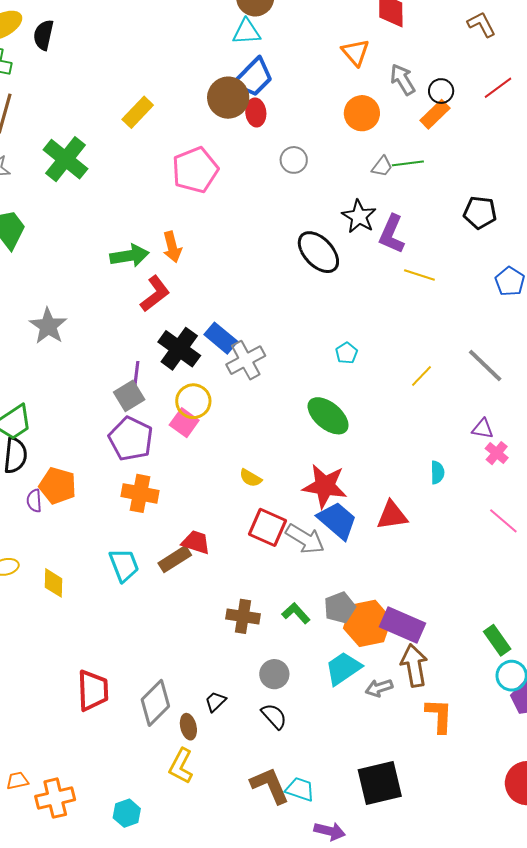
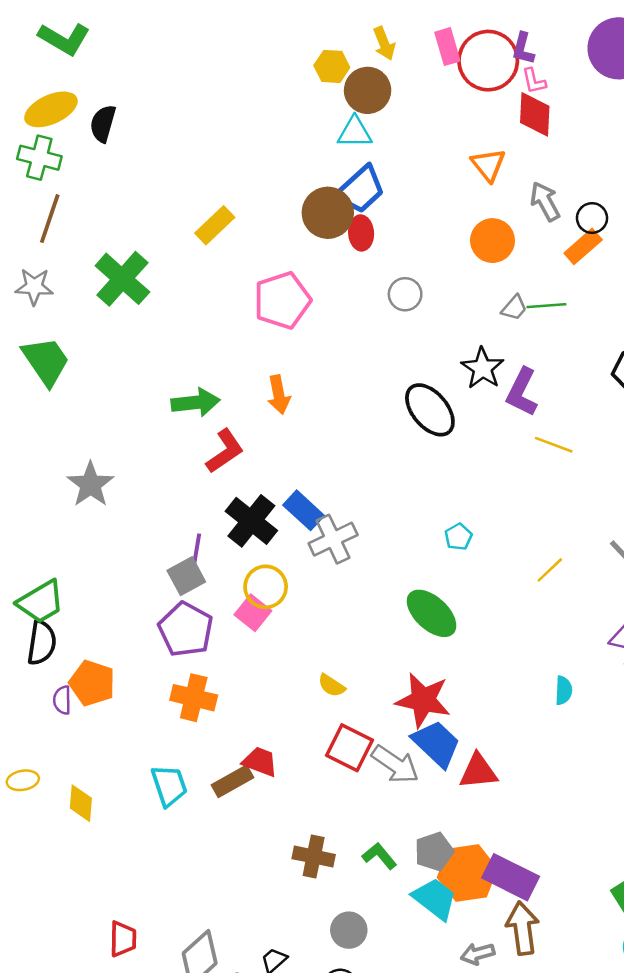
orange arrow: (172, 247) -> (279, 395), moved
red triangle: (392, 515) -> (478, 771), moved
cyan trapezoid: (343, 668) -> (435, 899), moved, turned 69
red trapezoid: (93, 690) -> (123, 939), size x0.7

